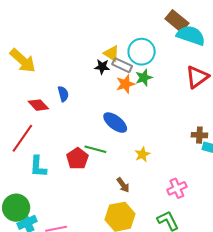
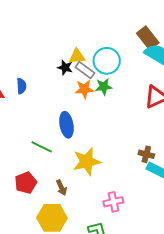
yellow triangle: (111, 53) -> (77, 56), turned -48
blue ellipse: (115, 123) -> (66, 125), turned 30
yellow star: (142, 154) -> (87, 162), size x1.8
red pentagon: (77, 159) -> (26, 183), moved

